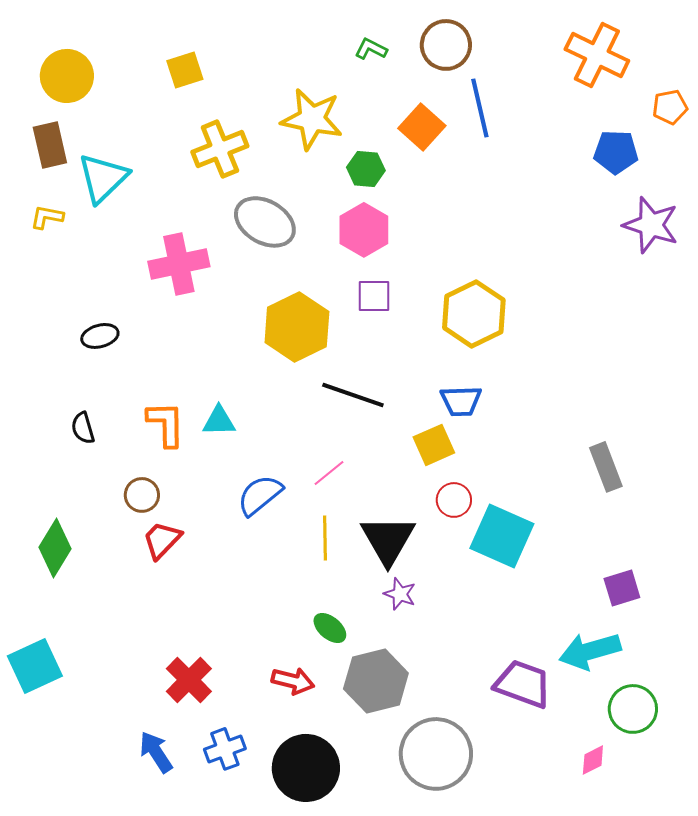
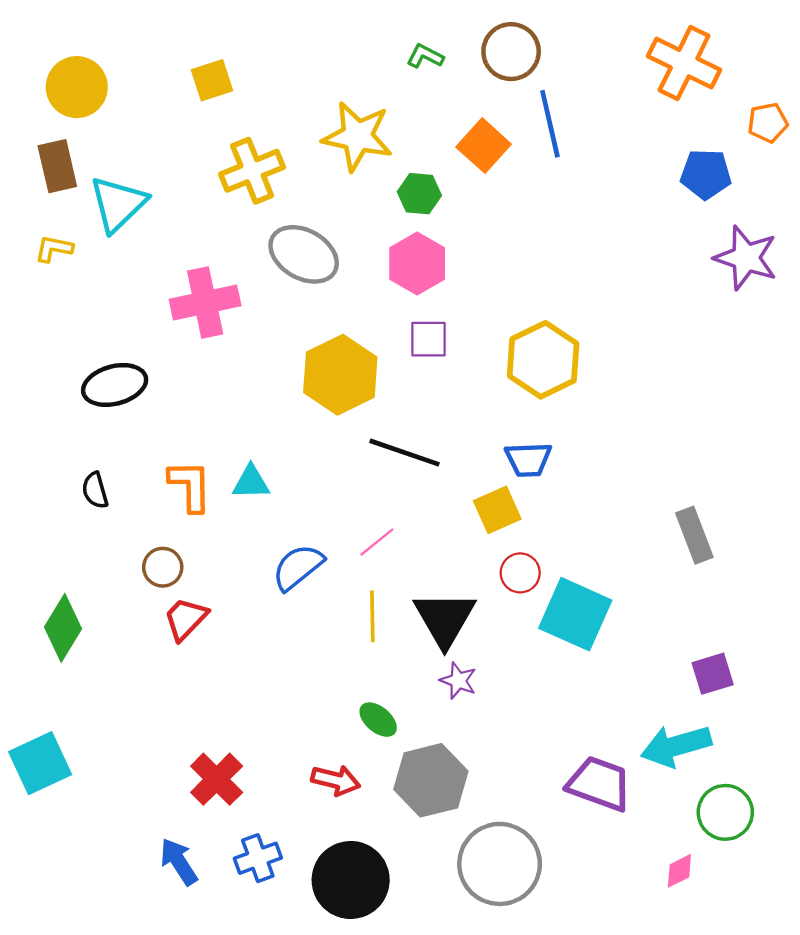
black ellipse: (100, 336) -> (115, 385), size x1.5

